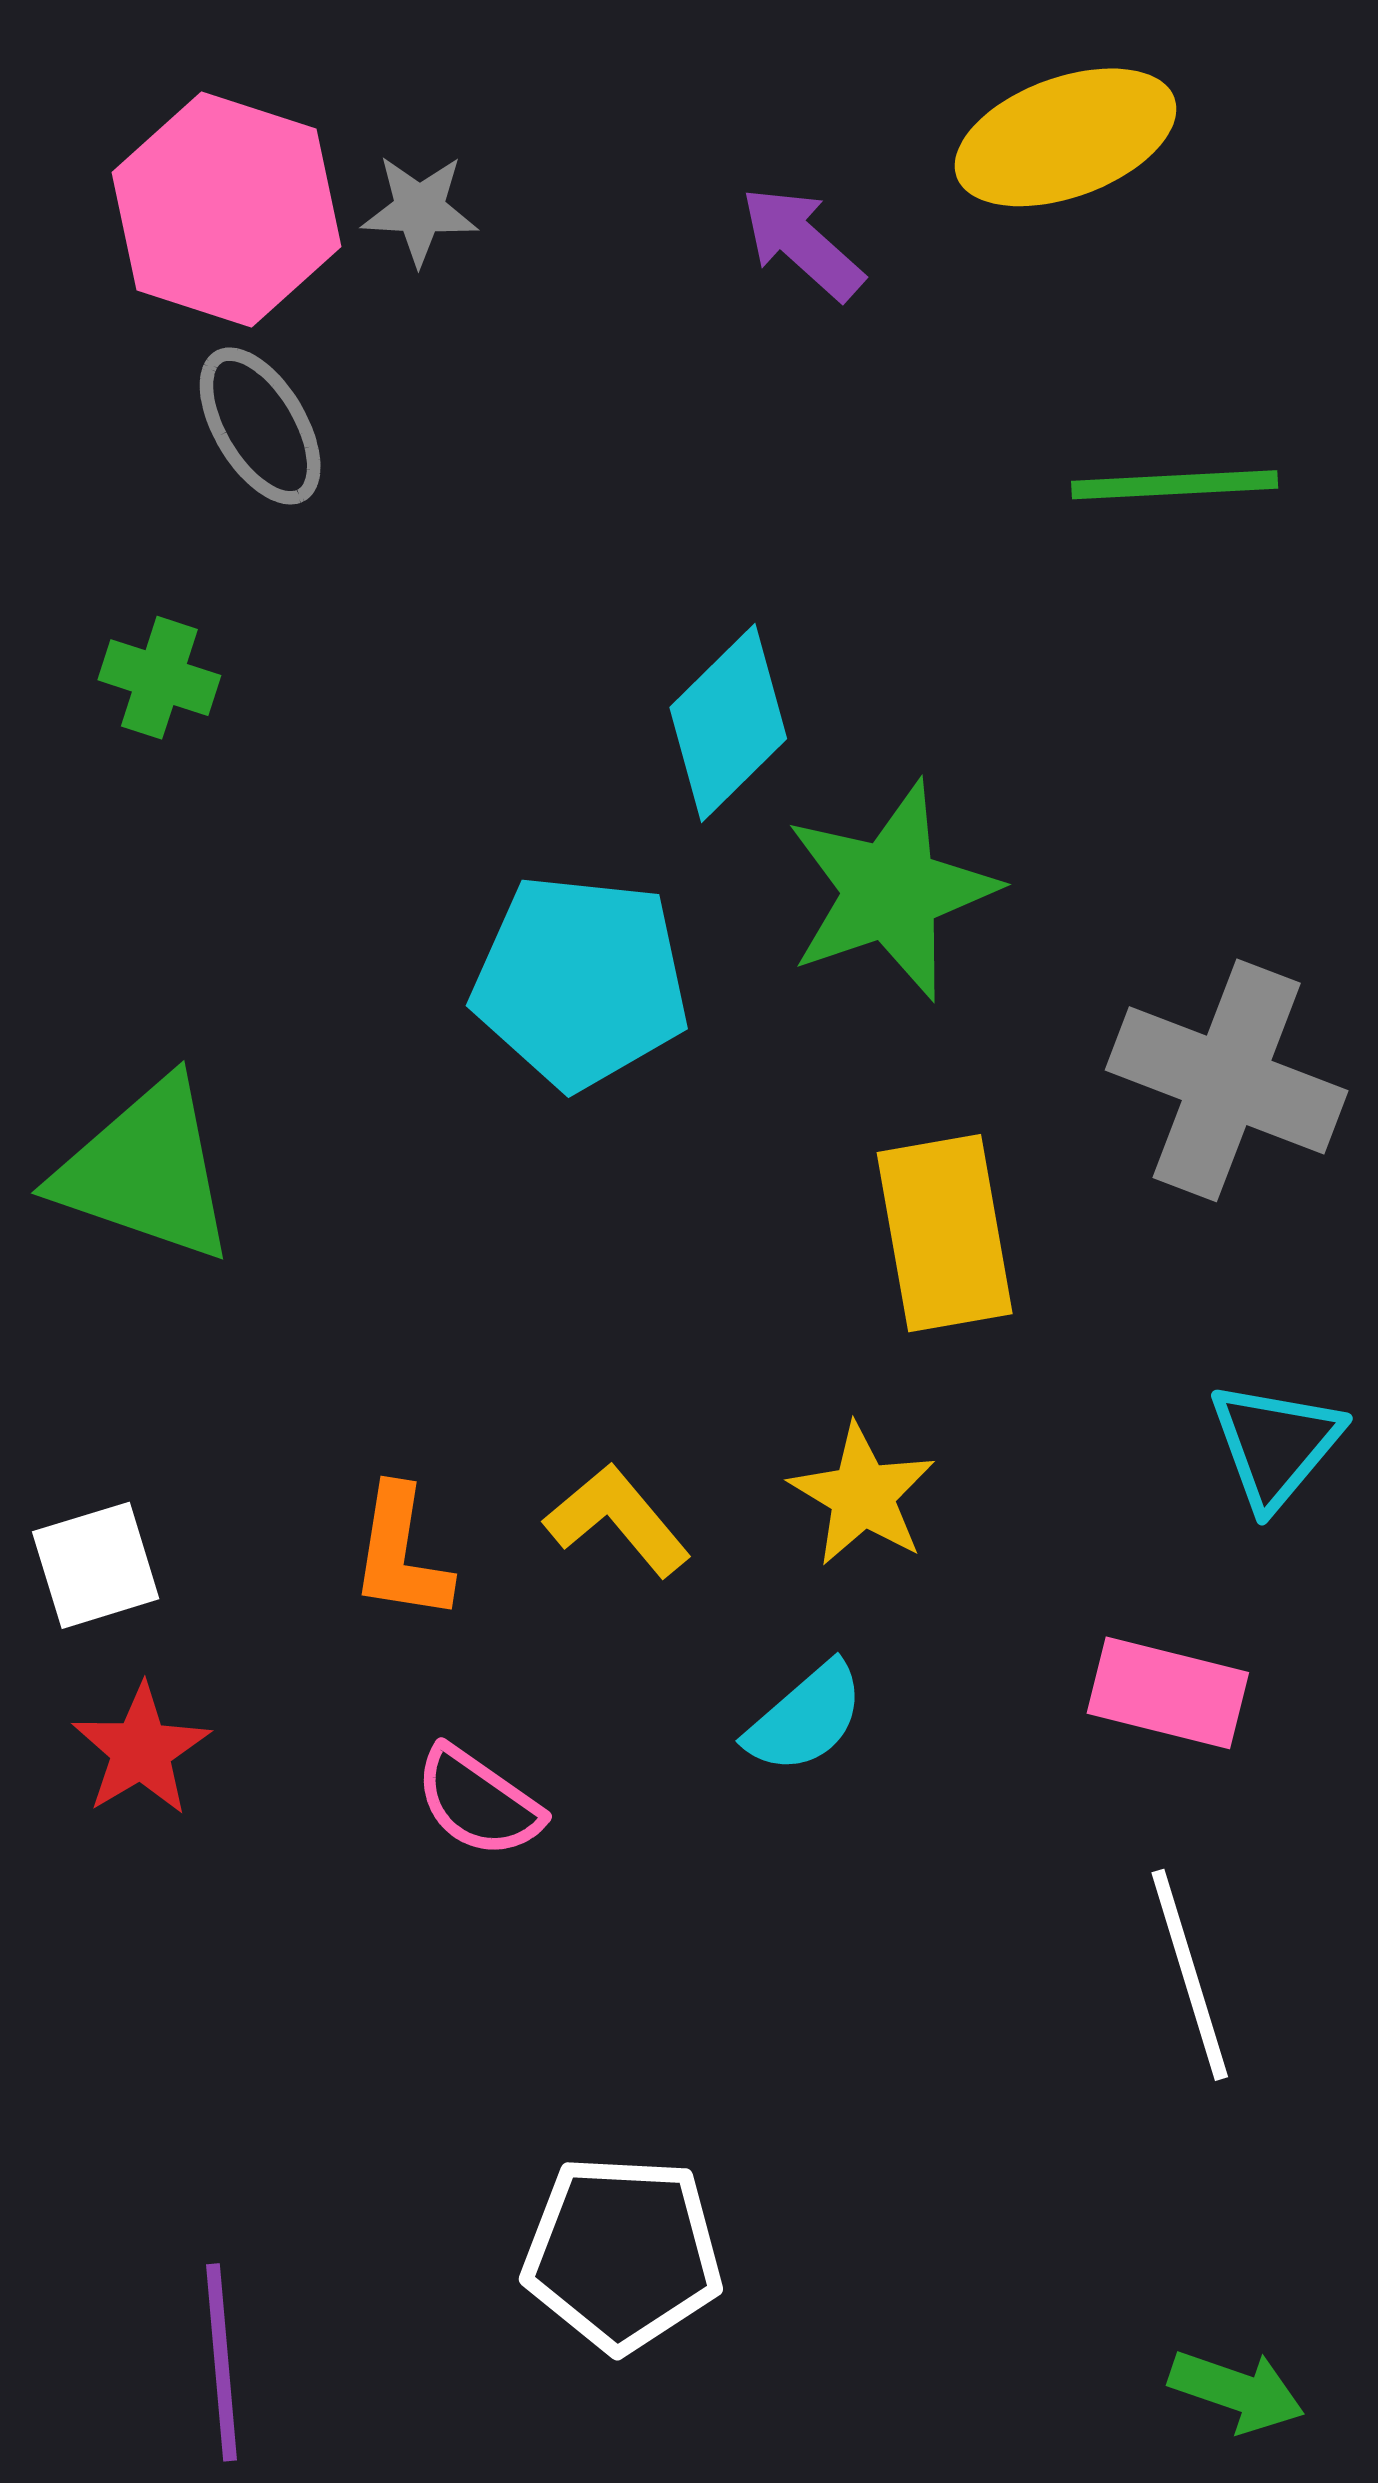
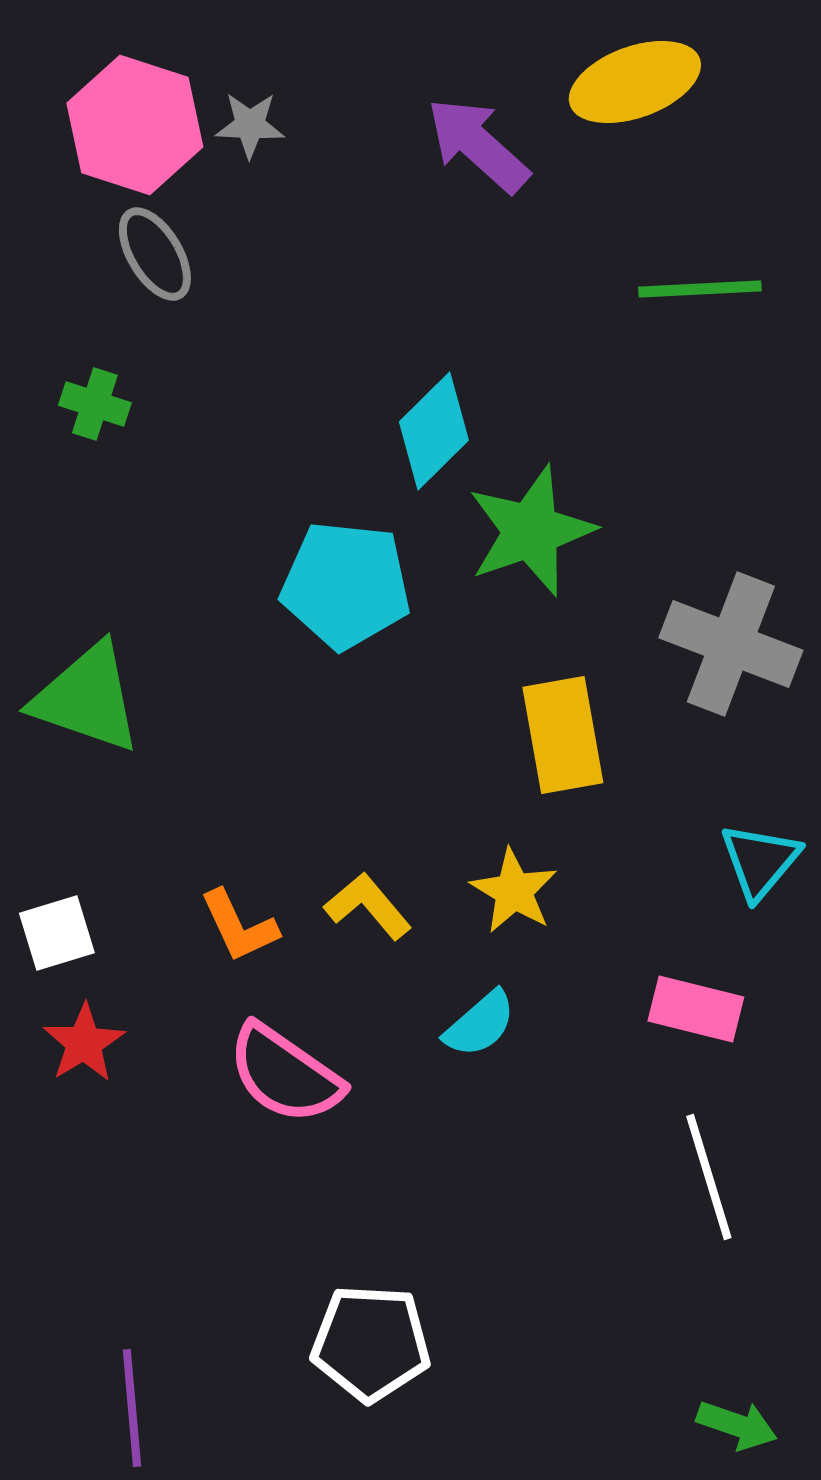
purple arrow: (802, 243) -> (478, 145), size x1.4
orange L-shape: (401, 1554) -> (239, 926), turned -34
pink semicircle: (478, 1802) -> (285, 1074), size x1.5

